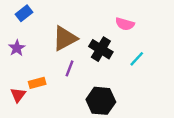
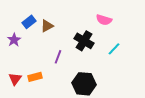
blue rectangle: (24, 13) -> (29, 22), moved
brown triangle: (65, 38) -> (47, 26), moved, size x0.6
orange rectangle: (37, 83) -> (35, 77), moved

